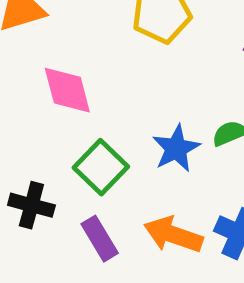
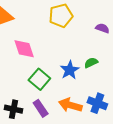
black cross: (31, 205) -> (14, 109), moved

